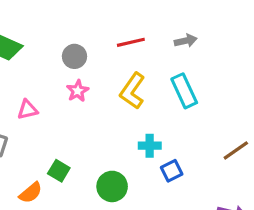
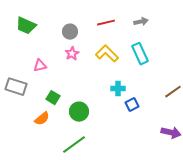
yellow L-shape: (132, 91) -> (107, 54), turned 100
green square: (59, 171) -> (53, 98), moved
green circle: (112, 186) -> (79, 112), moved

